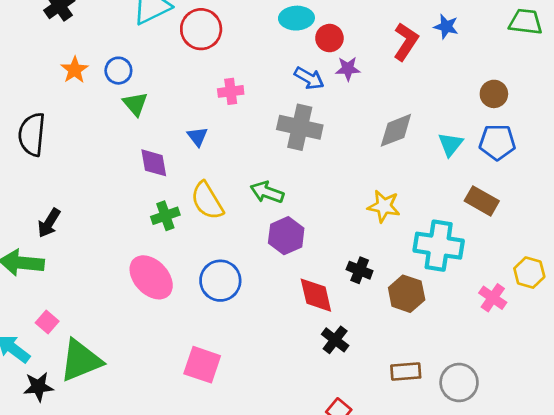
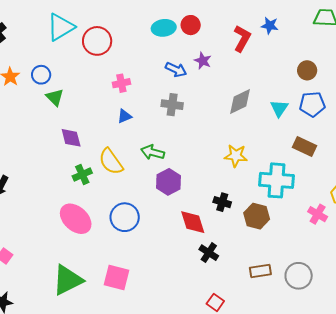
red circle: (329, 38) -> (191, 25), moved
purple star: (348, 69) -> (203, 61), turned 30
gray cross: (300, 127) -> (172, 105), size x0.7
blue triangle: (197, 137) -> (124, 116), moved, turned 49
green triangle: (81, 360) -> (68, 280), moved

